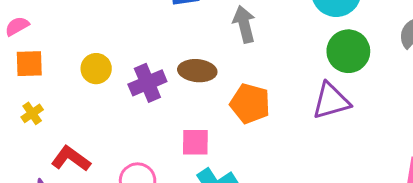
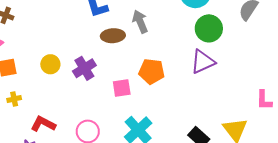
brown ellipse: (197, 71) -> (113, 36), moved
yellow cross: (32, 113) -> (14, 99), turned 32
pink square: (195, 142) -> (122, 88), moved

